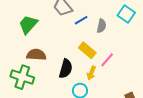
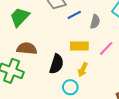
yellow rectangle: (87, 50) -> (79, 46), turned -42
pink line: (107, 60) -> (106, 48), moved

